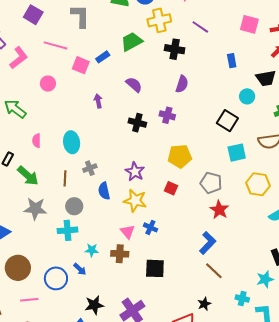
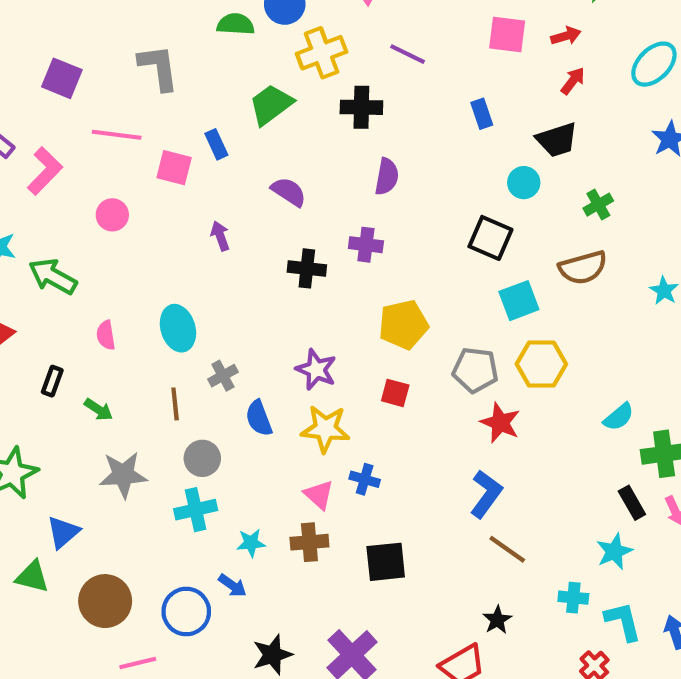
blue rectangle: (103, 57) -> (216, 144), turned -72
green arrow: (28, 176) -> (98, 410), size x0.6
yellow hexagon: (258, 184) -> (541, 364), moved

